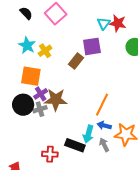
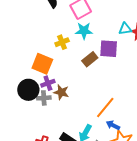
cyan triangle: (104, 23) -> (125, 29), turned 32
cyan star: (27, 45) -> (84, 31), moved, turned 30
brown star: (56, 100) -> (61, 92), size x0.7
blue arrow: (104, 126) -> (113, 125), moved

